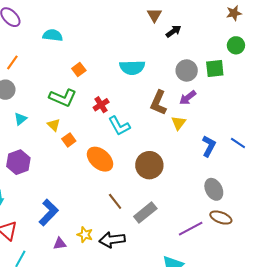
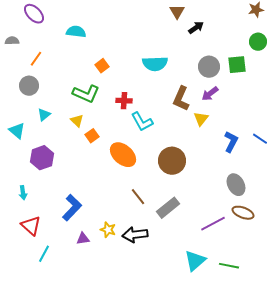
red cross: (101, 105) -> (124, 101), turned 35

